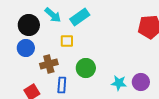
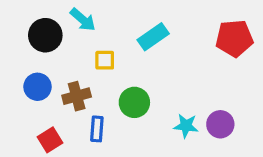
cyan rectangle: (80, 17) -> (153, 37), moved
blue circle: (26, 48) -> (38, 87), moved

